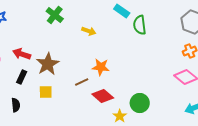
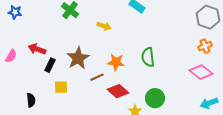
green semicircle: (140, 25) -> (148, 57), moved
brown star: (48, 64) -> (78, 58), moved
black rectangle: (22, 77) -> (50, 65), moved

